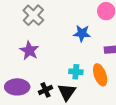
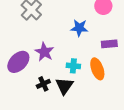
purple star: (29, 51) -> (44, 52), moved
purple ellipse: (17, 87) -> (18, 62), moved, turned -45

